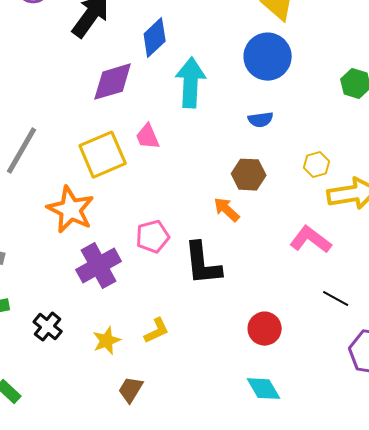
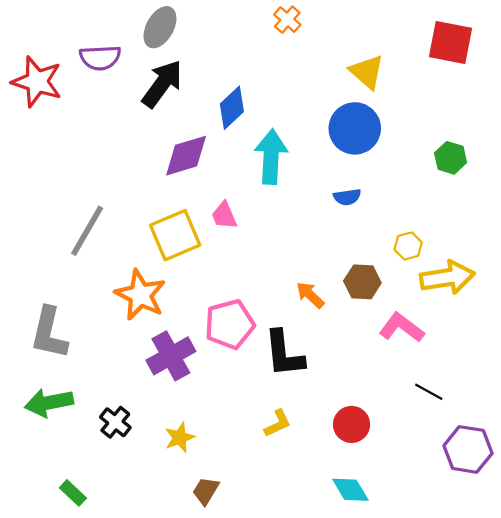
brown hexagon: (249, 175) -> (362, 282), moved
pink pentagon: (153, 237) -> (230, 324), size x1.4
yellow L-shape: (157, 331) -> (278, 423), moved

